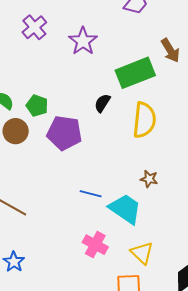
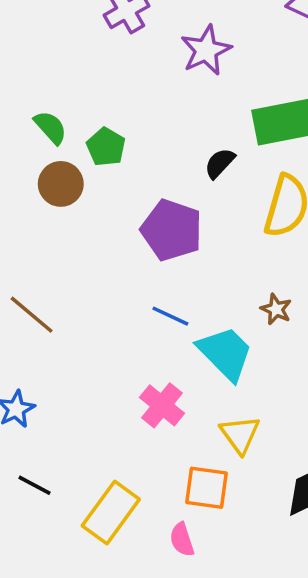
purple pentagon: (64, 133) -> (172, 230), moved

